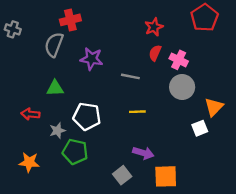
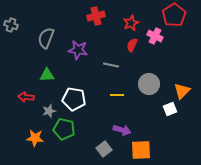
red cross: (70, 20) -> (96, 16), moved
pink cross: (179, 60) -> (155, 36), moved
gray circle: (182, 87) -> (149, 84), moved
orange star: (29, 162) -> (35, 138), moved

